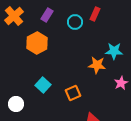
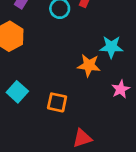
orange square: (73, 93) -> (57, 102), turned 35

